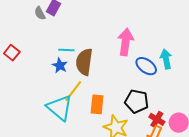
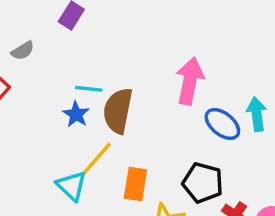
gray semicircle: (40, 13) -> (23, 51), moved, turned -96
cyan triangle: (60, 108) -> (72, 186), size x0.7

